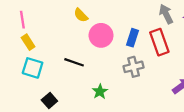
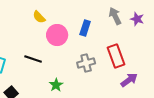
blue rectangle: (132, 38) -> (85, 28), moved
red rectangle: (159, 42) -> (116, 56), moved

